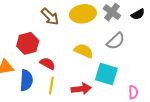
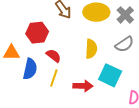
yellow semicircle: (84, 51) -> (91, 49), turned 60

